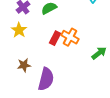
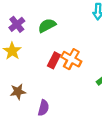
purple semicircle: (46, 79) -> (43, 108), size x0.6

